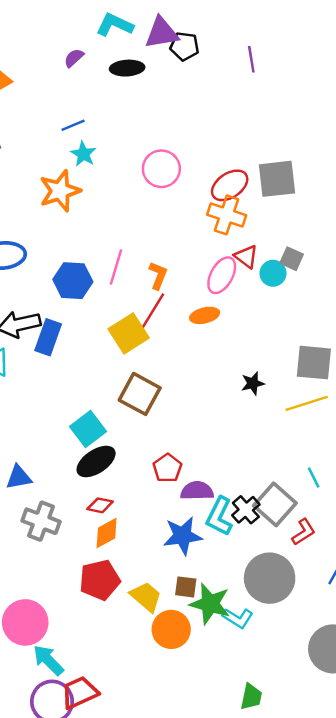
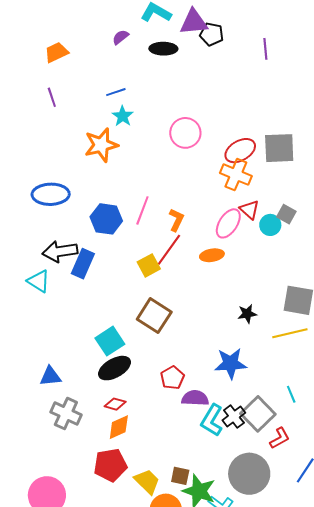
yellow square: (129, 333) -> (149, 265), size x0.7
blue star: (183, 536) -> (231, 363), moved

